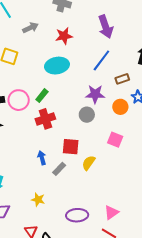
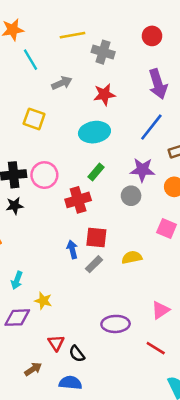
green rectangle: (42, 96) -> (96, 172), moved
red square: (71, 147) -> (96, 238), moved
yellow semicircle: (89, 163) -> (132, 257), turned 42
yellow star: (38, 200) -> (43, 301), moved
pink triangle: (111, 212) -> (160, 310), moved

